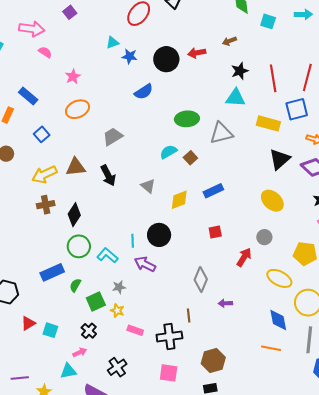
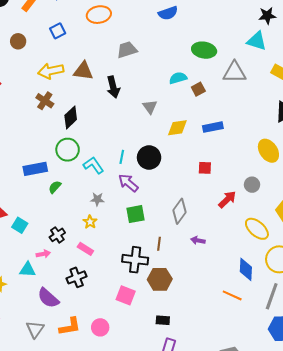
brown cross: (46, 205) -> (45, 101), turned 30
green square: (96, 302) -> (135, 214), moved
pink rectangle: (135, 330) -> (85, 249), moved
brown hexagon: (213, 361) -> (160, 279), moved

